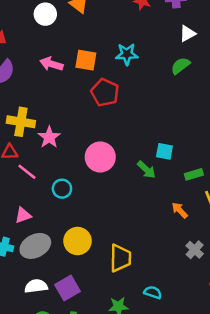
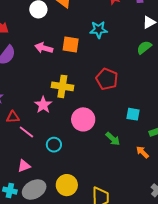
cyan star: (127, 54) -> (99, 30), moved
red pentagon: (105, 92) -> (107, 79), moved
yellow cross: (21, 122) -> (62, 86), moved
green arrow: (146, 170) -> (113, 139), moved
orange arrow: (180, 210) -> (142, 152), moved

